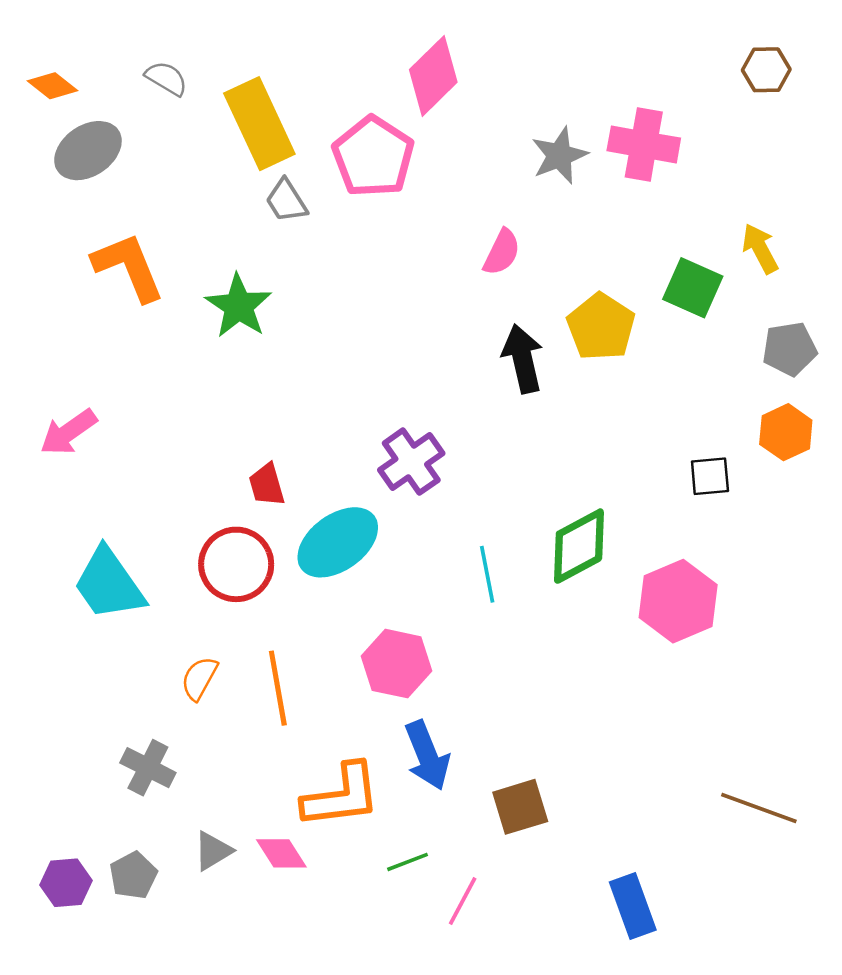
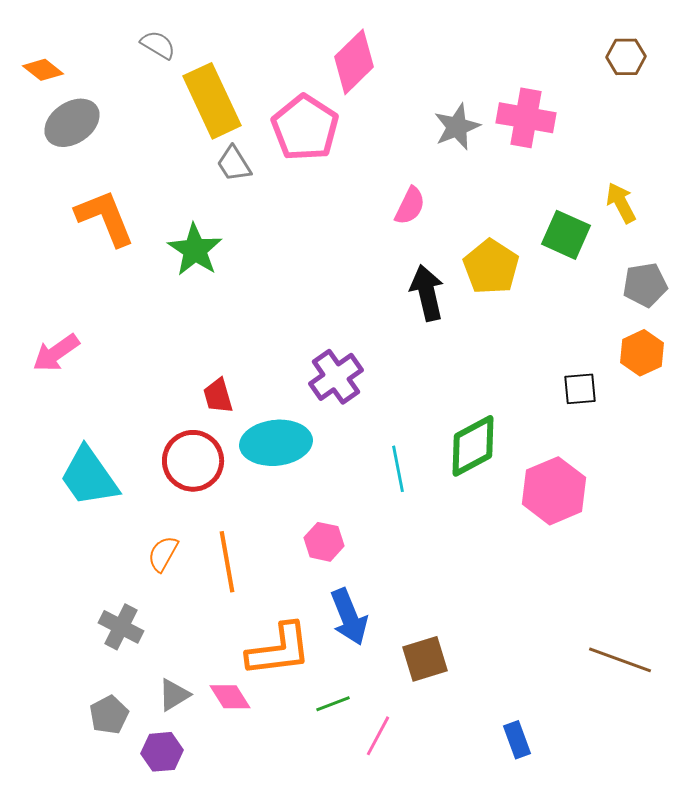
gray semicircle: (166, 78) -> (158, 45), moved
cyan ellipse: (338, 542) -> (276, 443), turned 30
pink hexagon: (397, 664) -> (324, 542), size x0.7
purple hexagon: (66, 883) -> (162, 752), moved
blue rectangle: (633, 906) -> (517, 740), size x0.7

